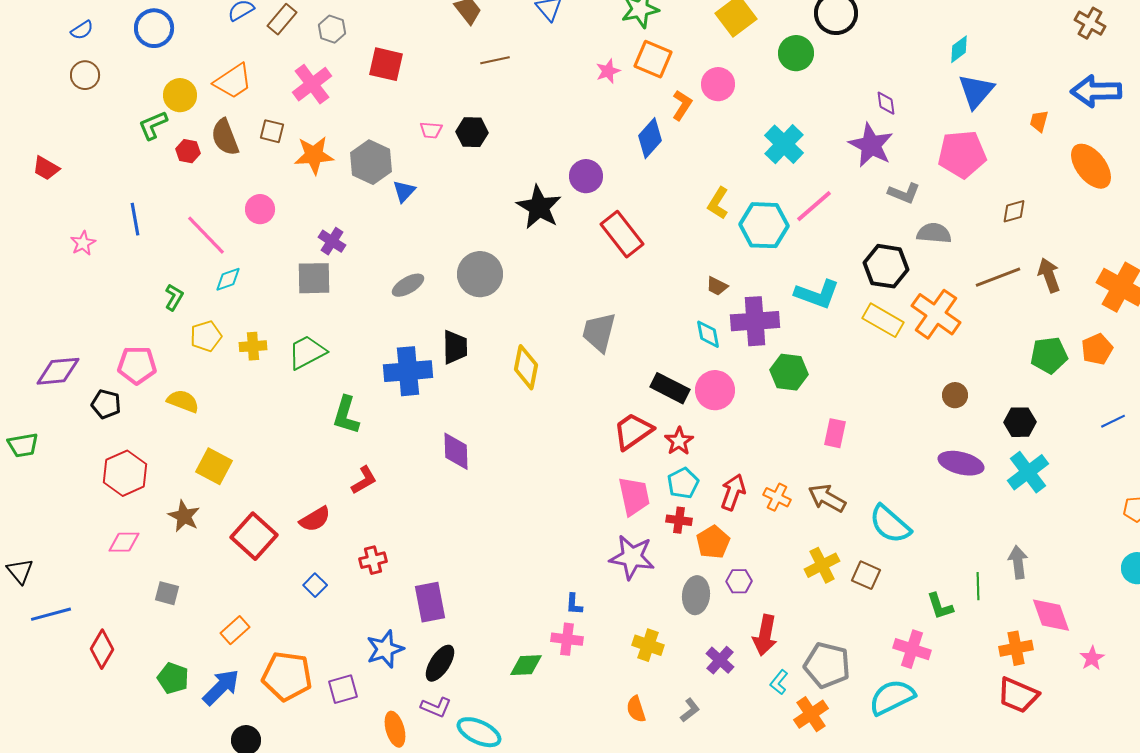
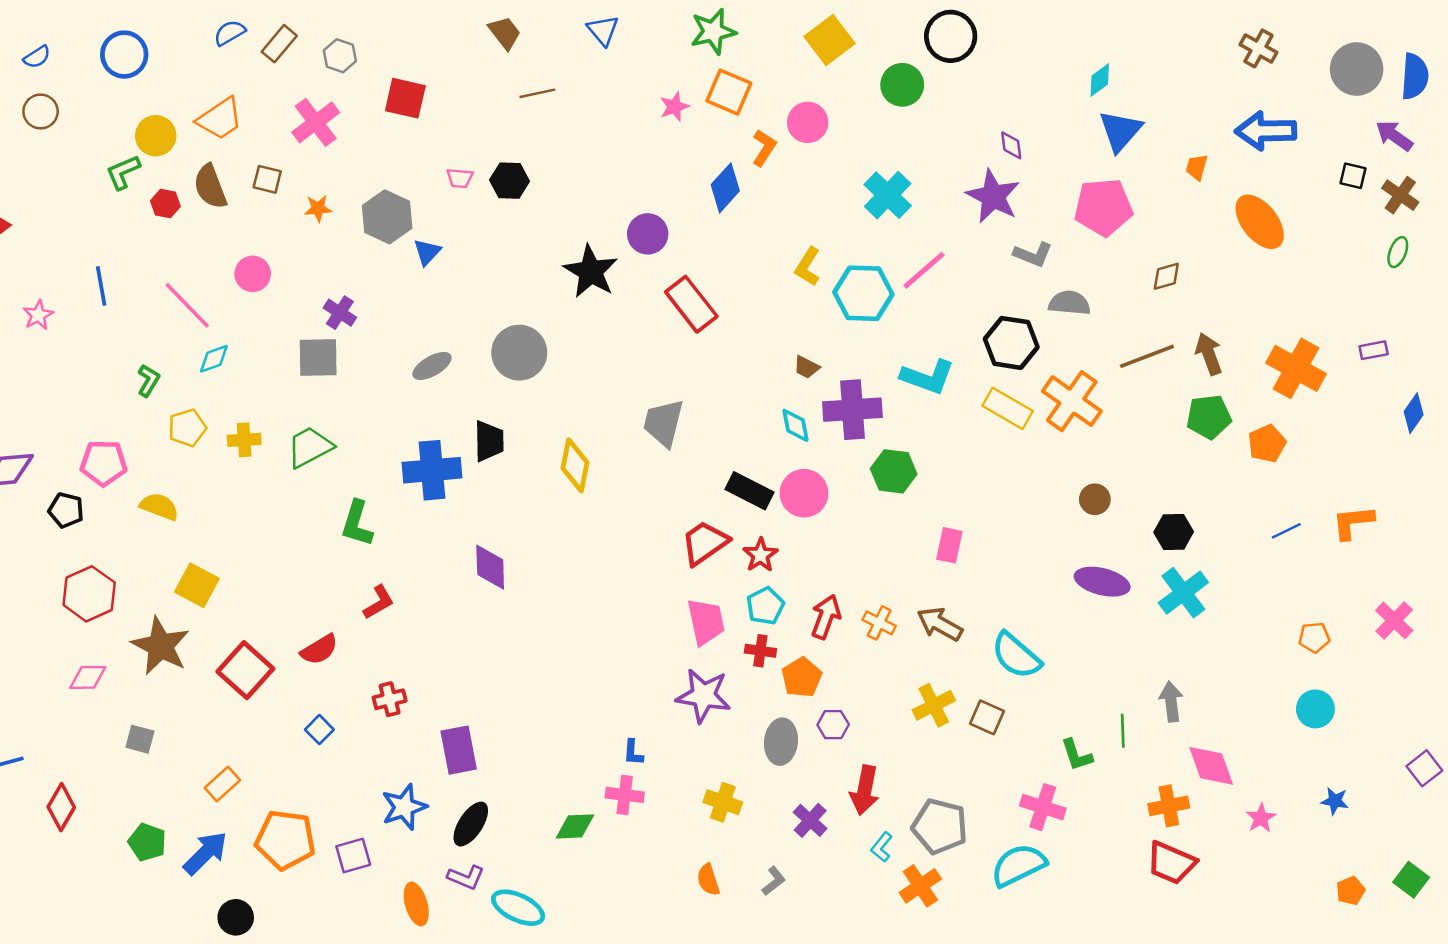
orange star: (314, 155) -> (318, 208), size x0.6
green pentagon: (1049, 355) -> (1209, 417), moved
brown star: (184, 516) -> (161, 646), size x1.5

